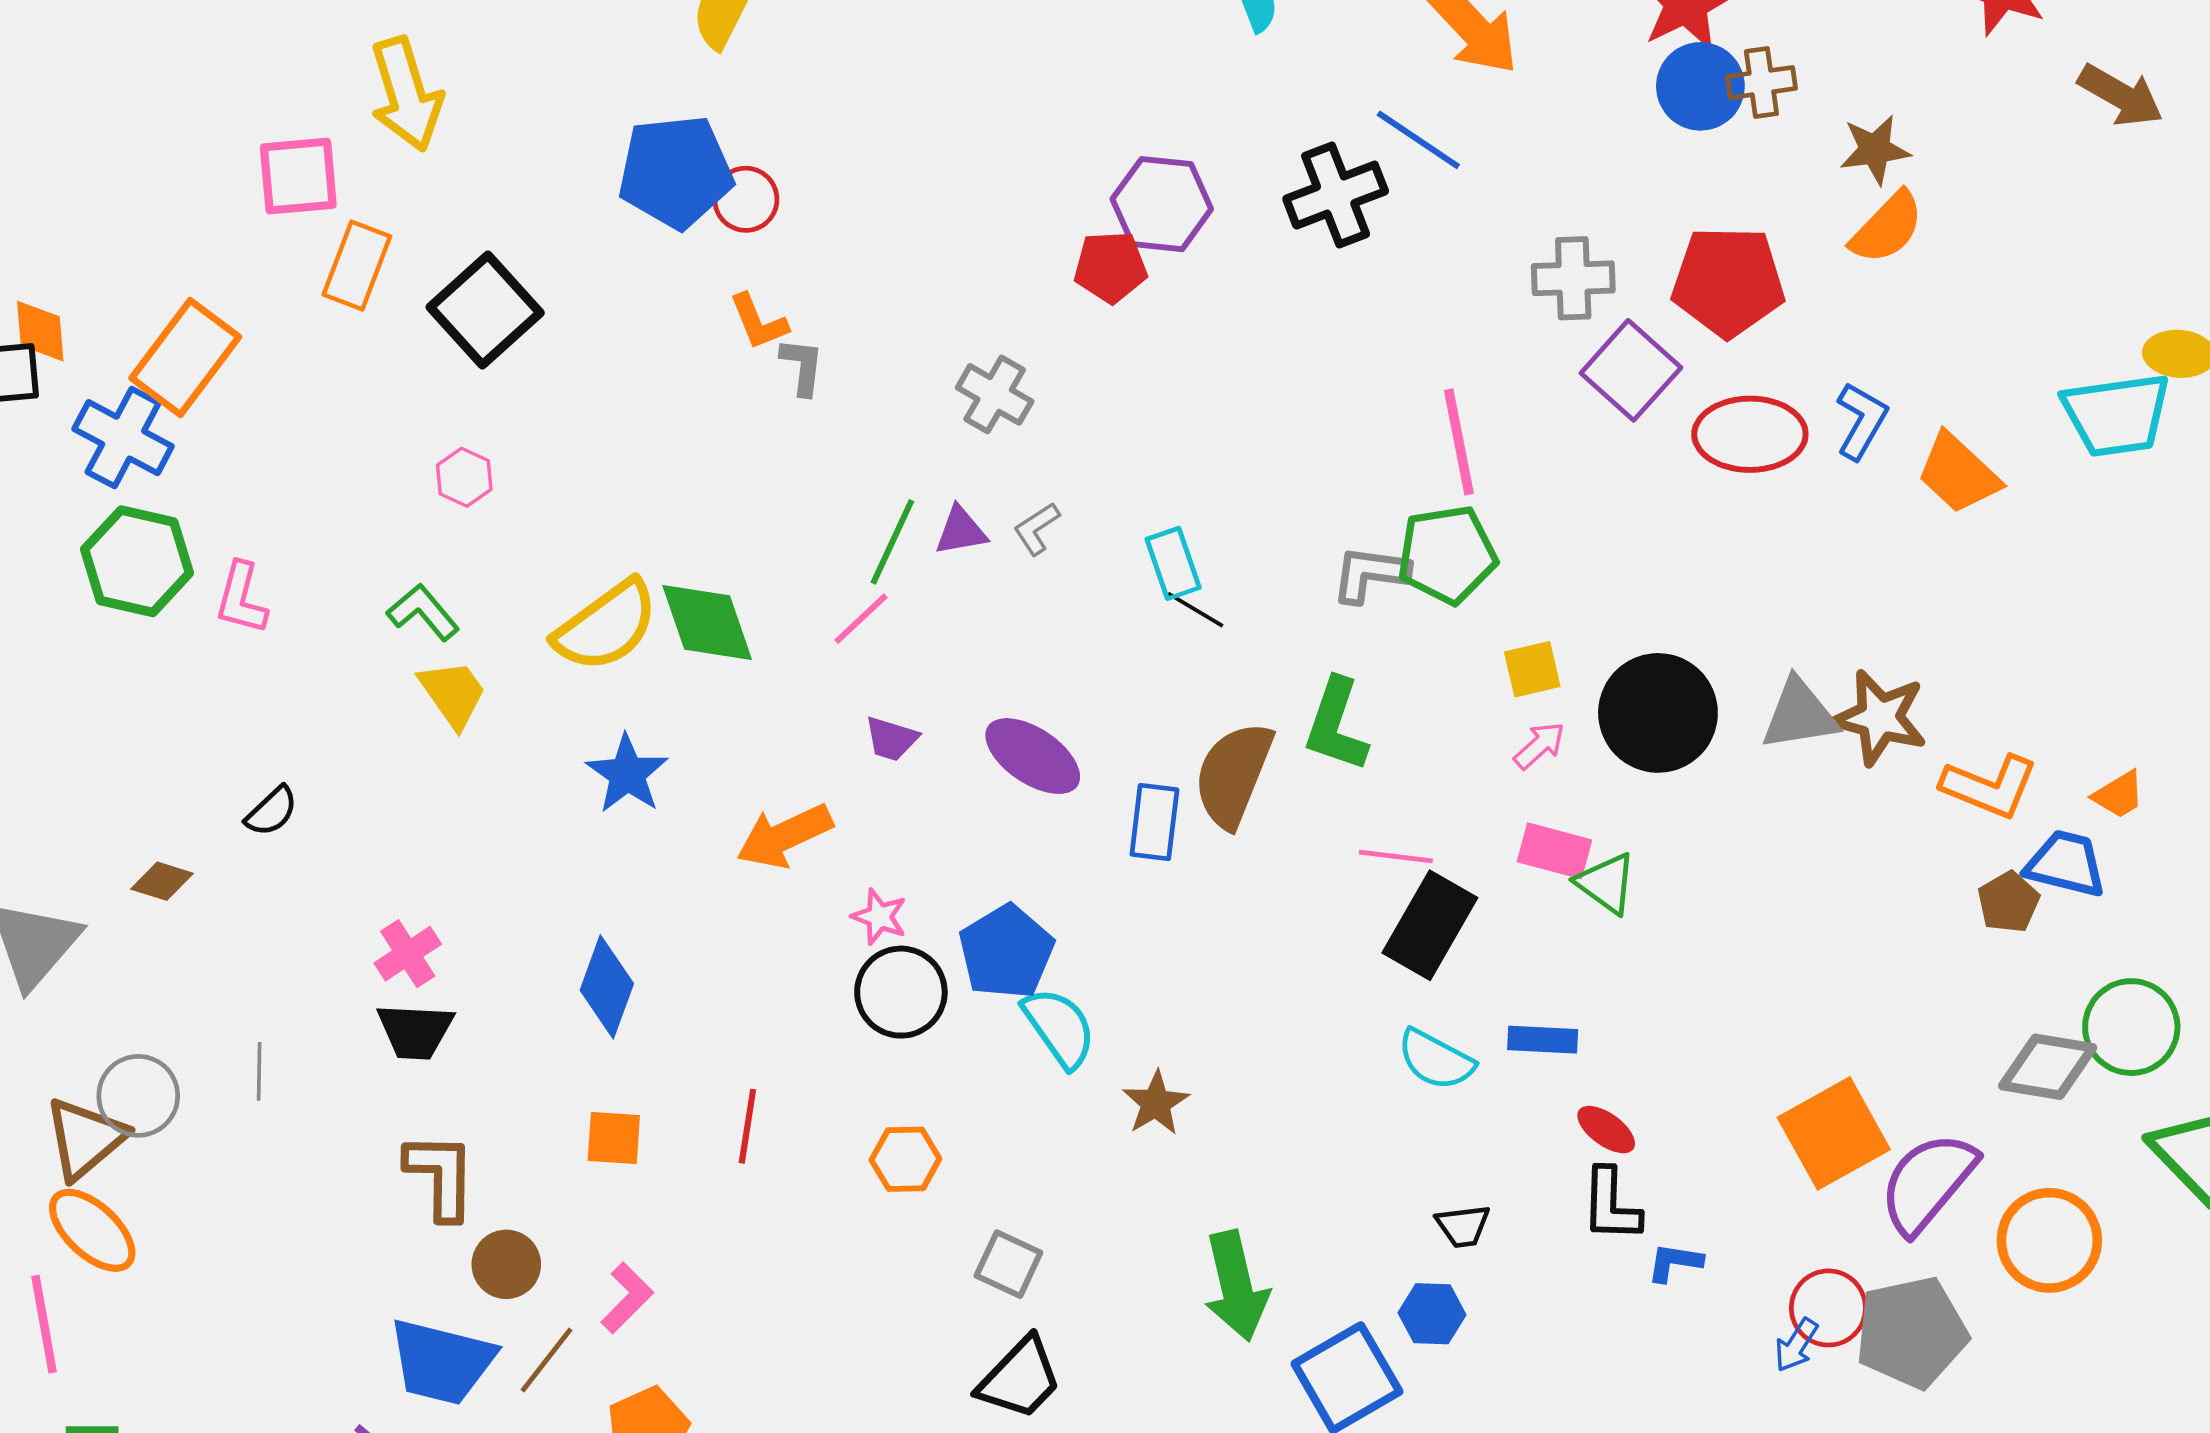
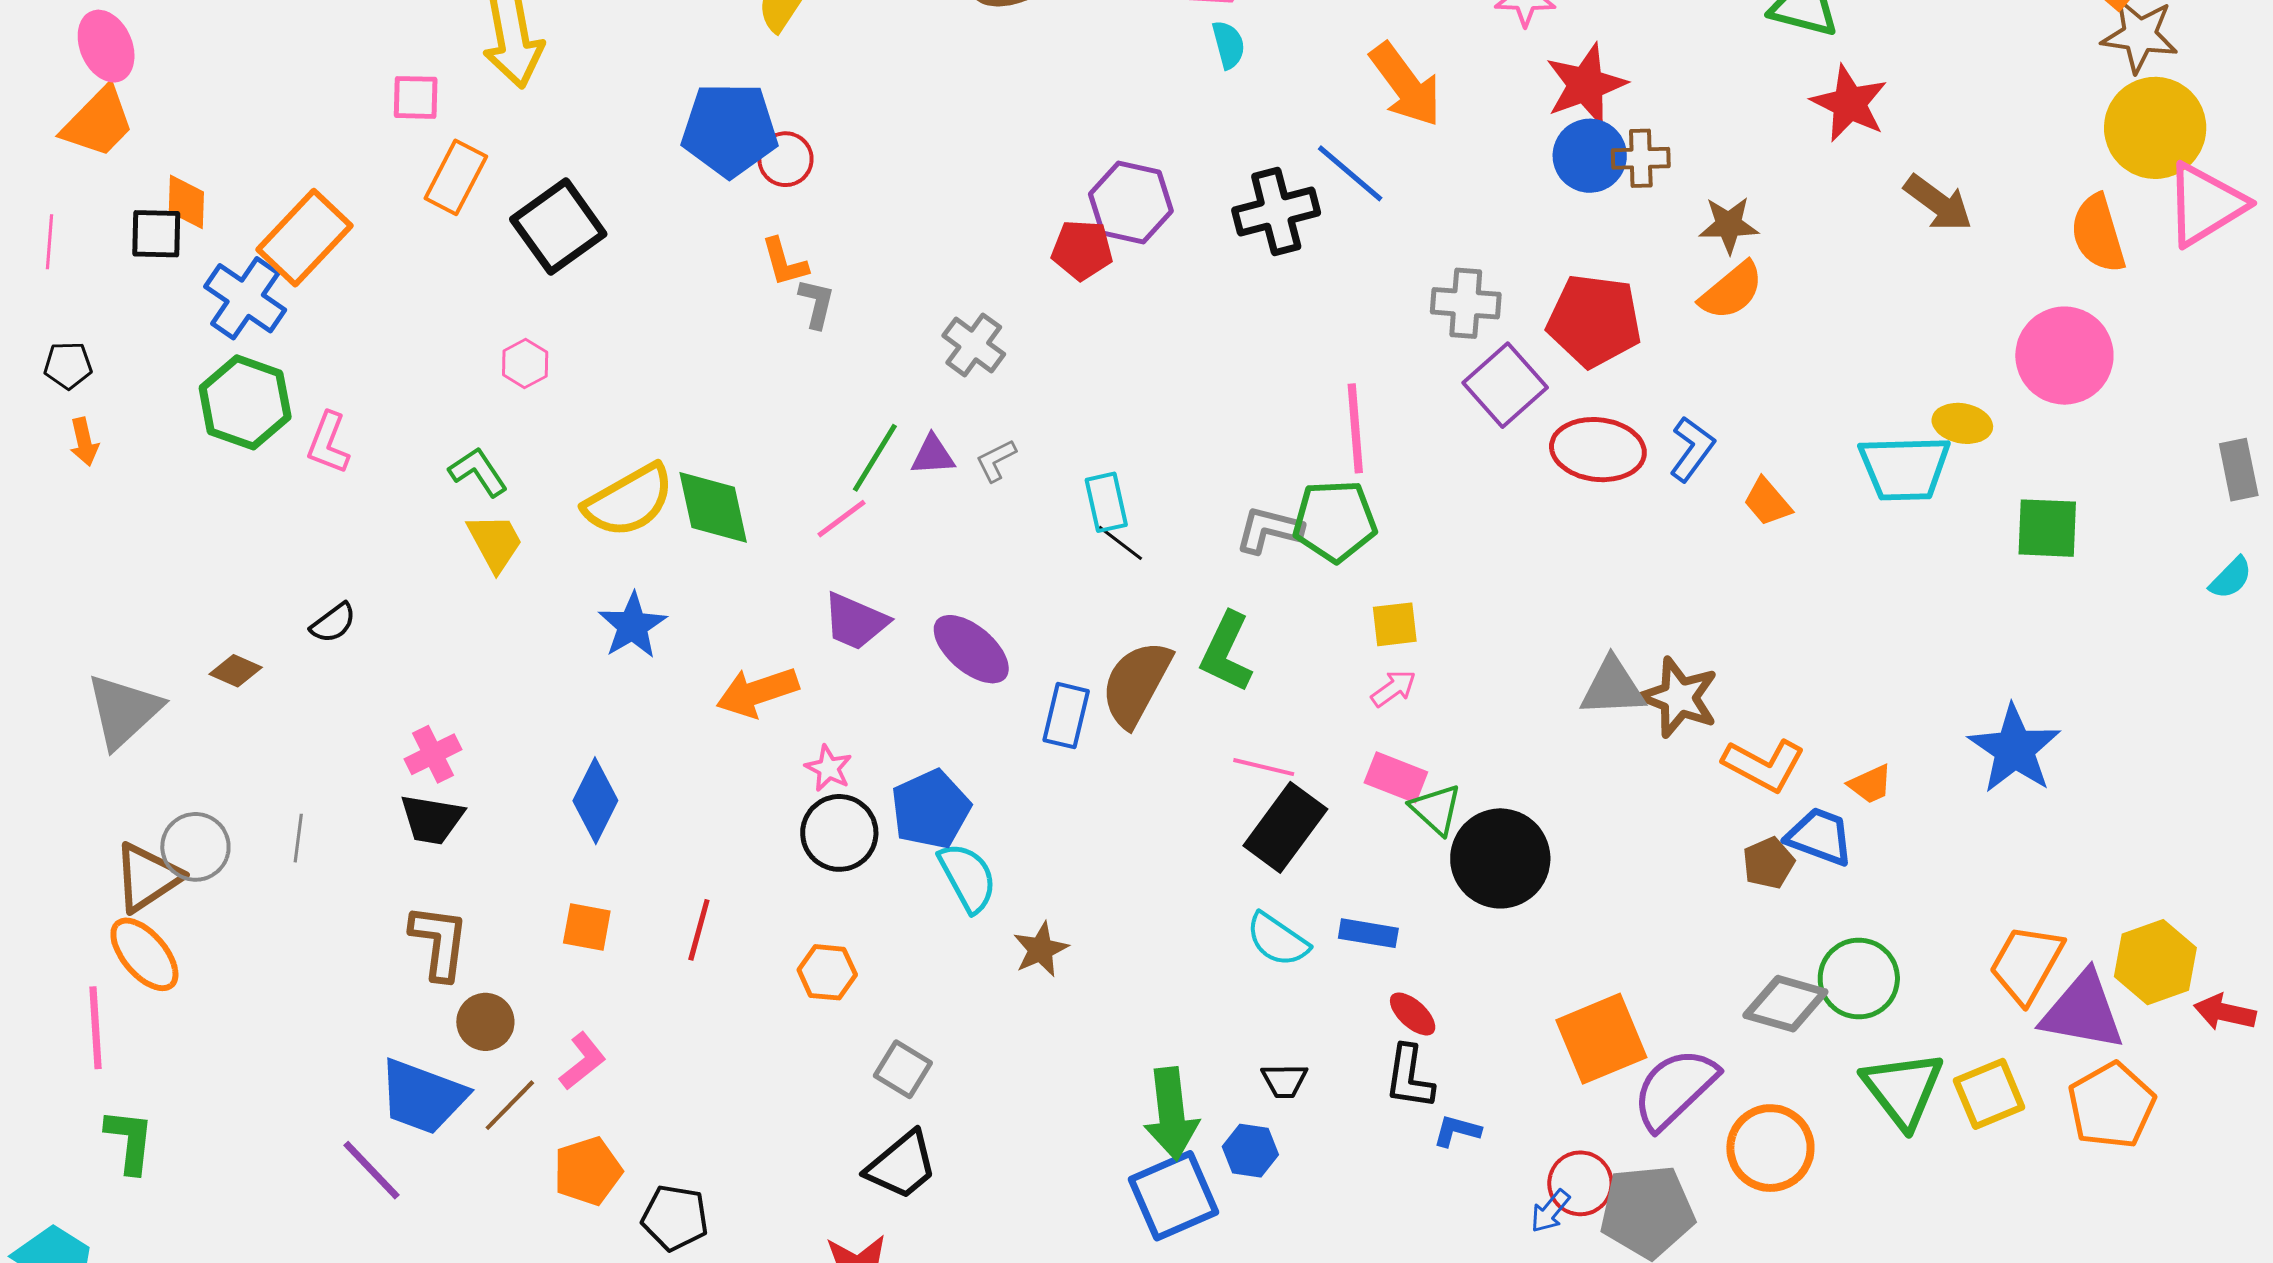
pink square: (298, 176) -> (416, 97), size x0.7
orange trapezoid: (1958, 473) -> (1767, 502), size x0.7
black circle: (1658, 713) -> (1500, 858), moved
purple trapezoid: (891, 739) -> (855, 621), size x1.5
green arrow: (1236, 1286) -> (1171, 1114), moved

